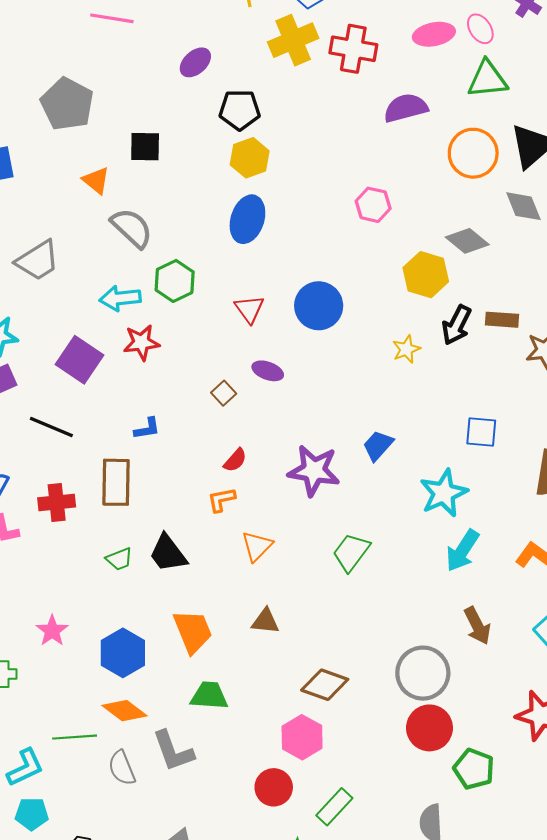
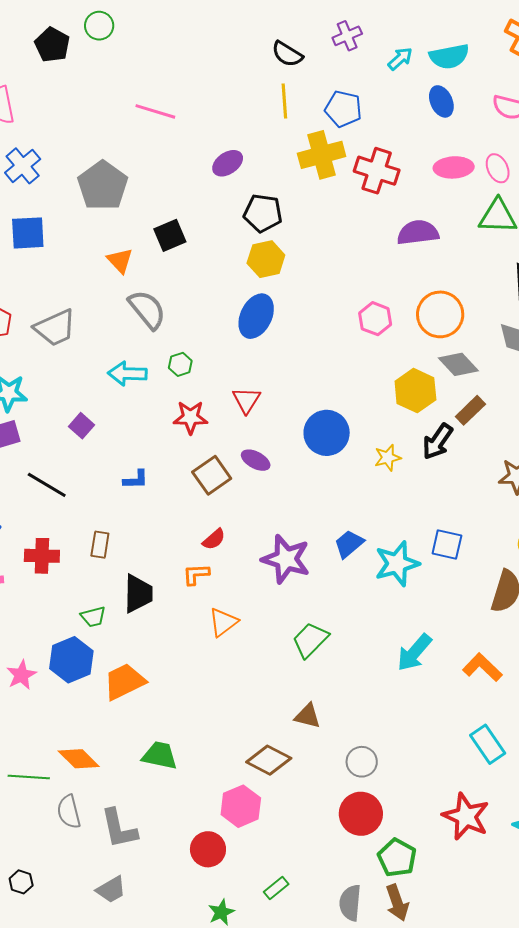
black square: (145, 147) -> (170, 235), turned -32
orange circle: (473, 153) -> (440, 314), moved
green hexagon: (175, 281) -> (180, 364), size x0.6
blue circle: (319, 306) -> (327, 433), moved
brown rectangle: (502, 320) -> (470, 410), moved, turned -56
red star: (141, 342) -> (190, 417), moved
purple square: (79, 360) -> (82, 426), size x0.6
brown square: (224, 393) -> (212, 475), size x1.6
blue L-shape: (147, 429) -> (136, 480), moved
brown rectangle: (116, 482) -> (100, 545), size x0.6
cyan star: (444, 493) -> (397, 564), moved
black trapezoid: (168, 553) -> (138, 594), moved, turned -150
brown triangle: (265, 621) -> (308, 716), moved
brown arrow: (477, 626) -> (397, 903), moved
orange trapezoid: (193, 631) -> (124, 682), moved, turned -102
blue hexagon: (123, 653) -> (71, 660), moved
gray circle: (423, 673) -> (362, 762), size x0.6
gray L-shape: (173, 751) -> (119, 829), moved
green rectangle: (334, 807) -> (276, 888), moved, size x0.7

